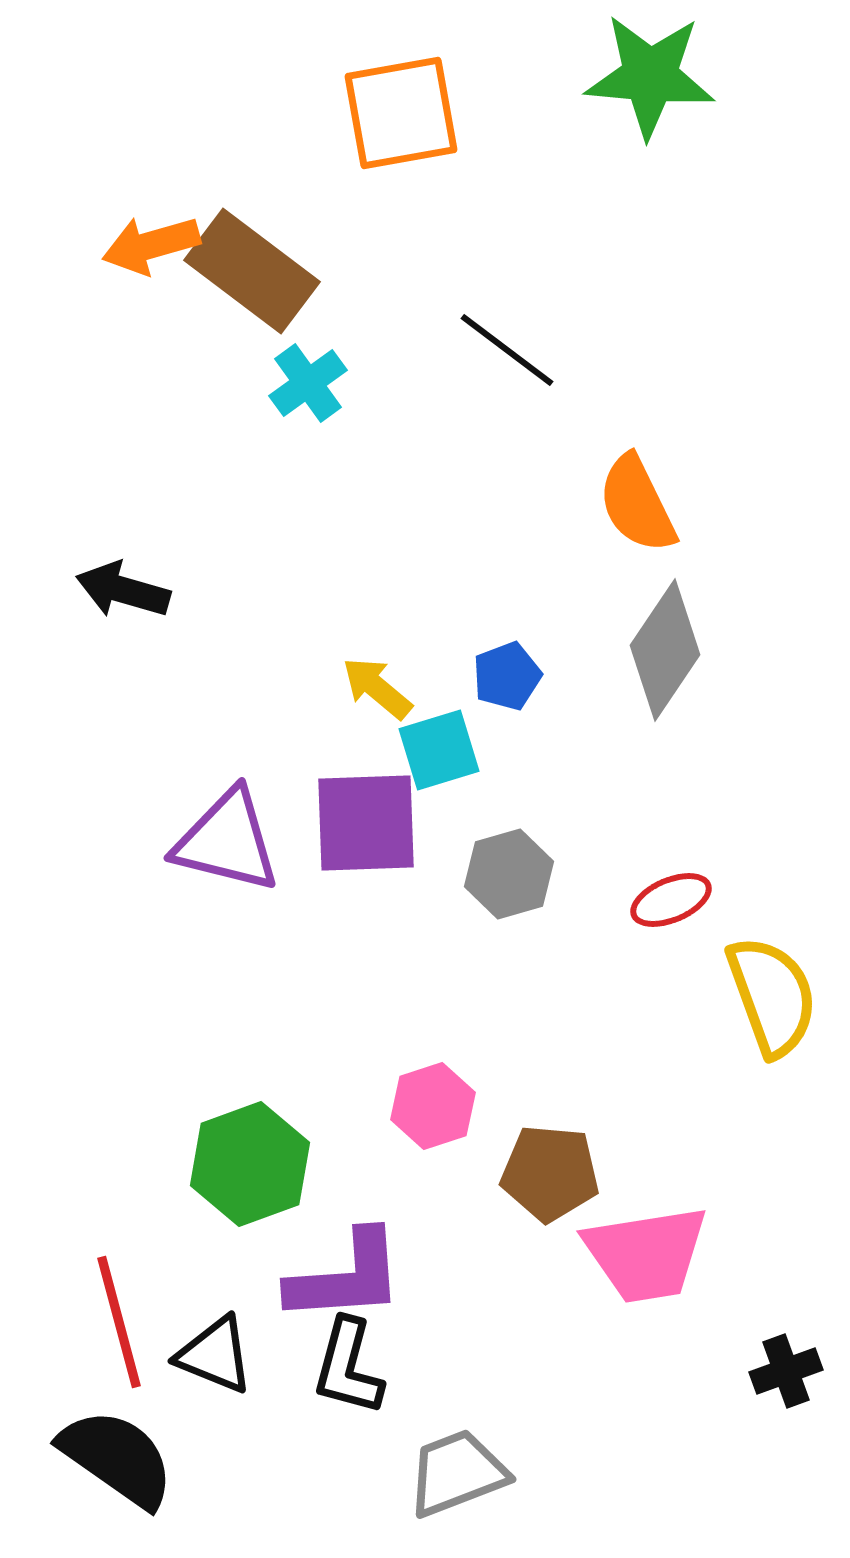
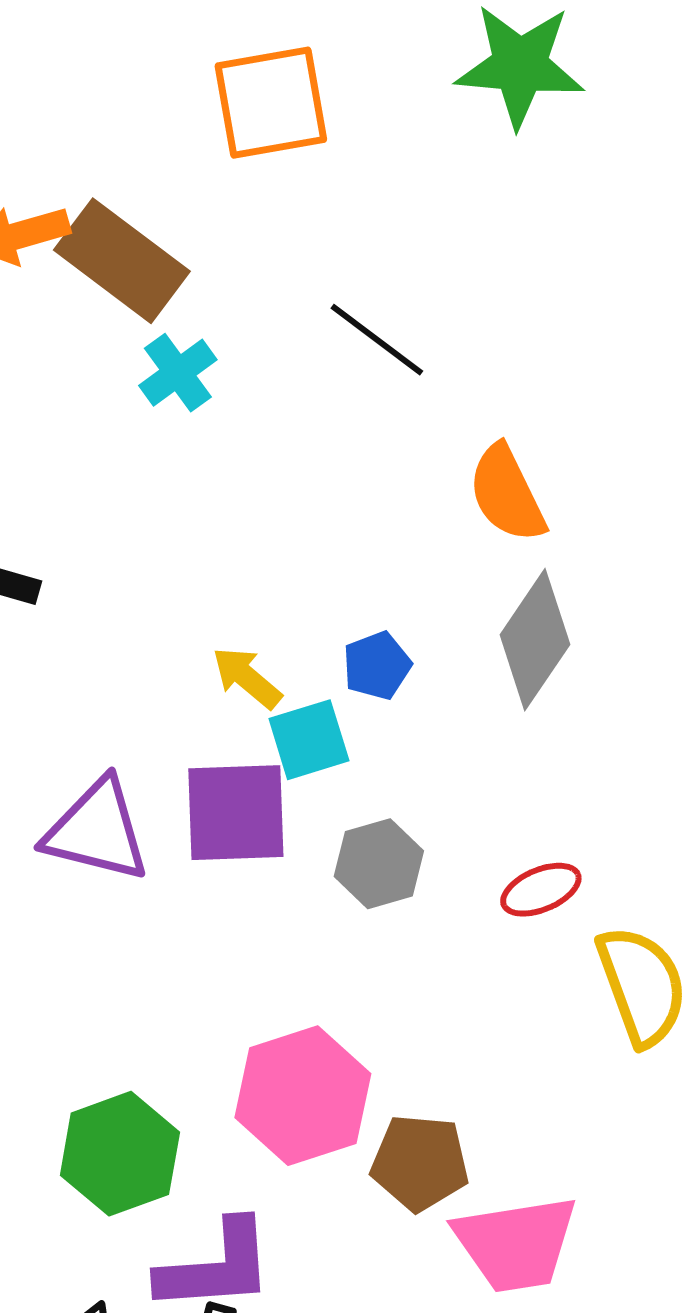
pink hexagon: (433, 1106) -> (303, 1096), size x1.6

